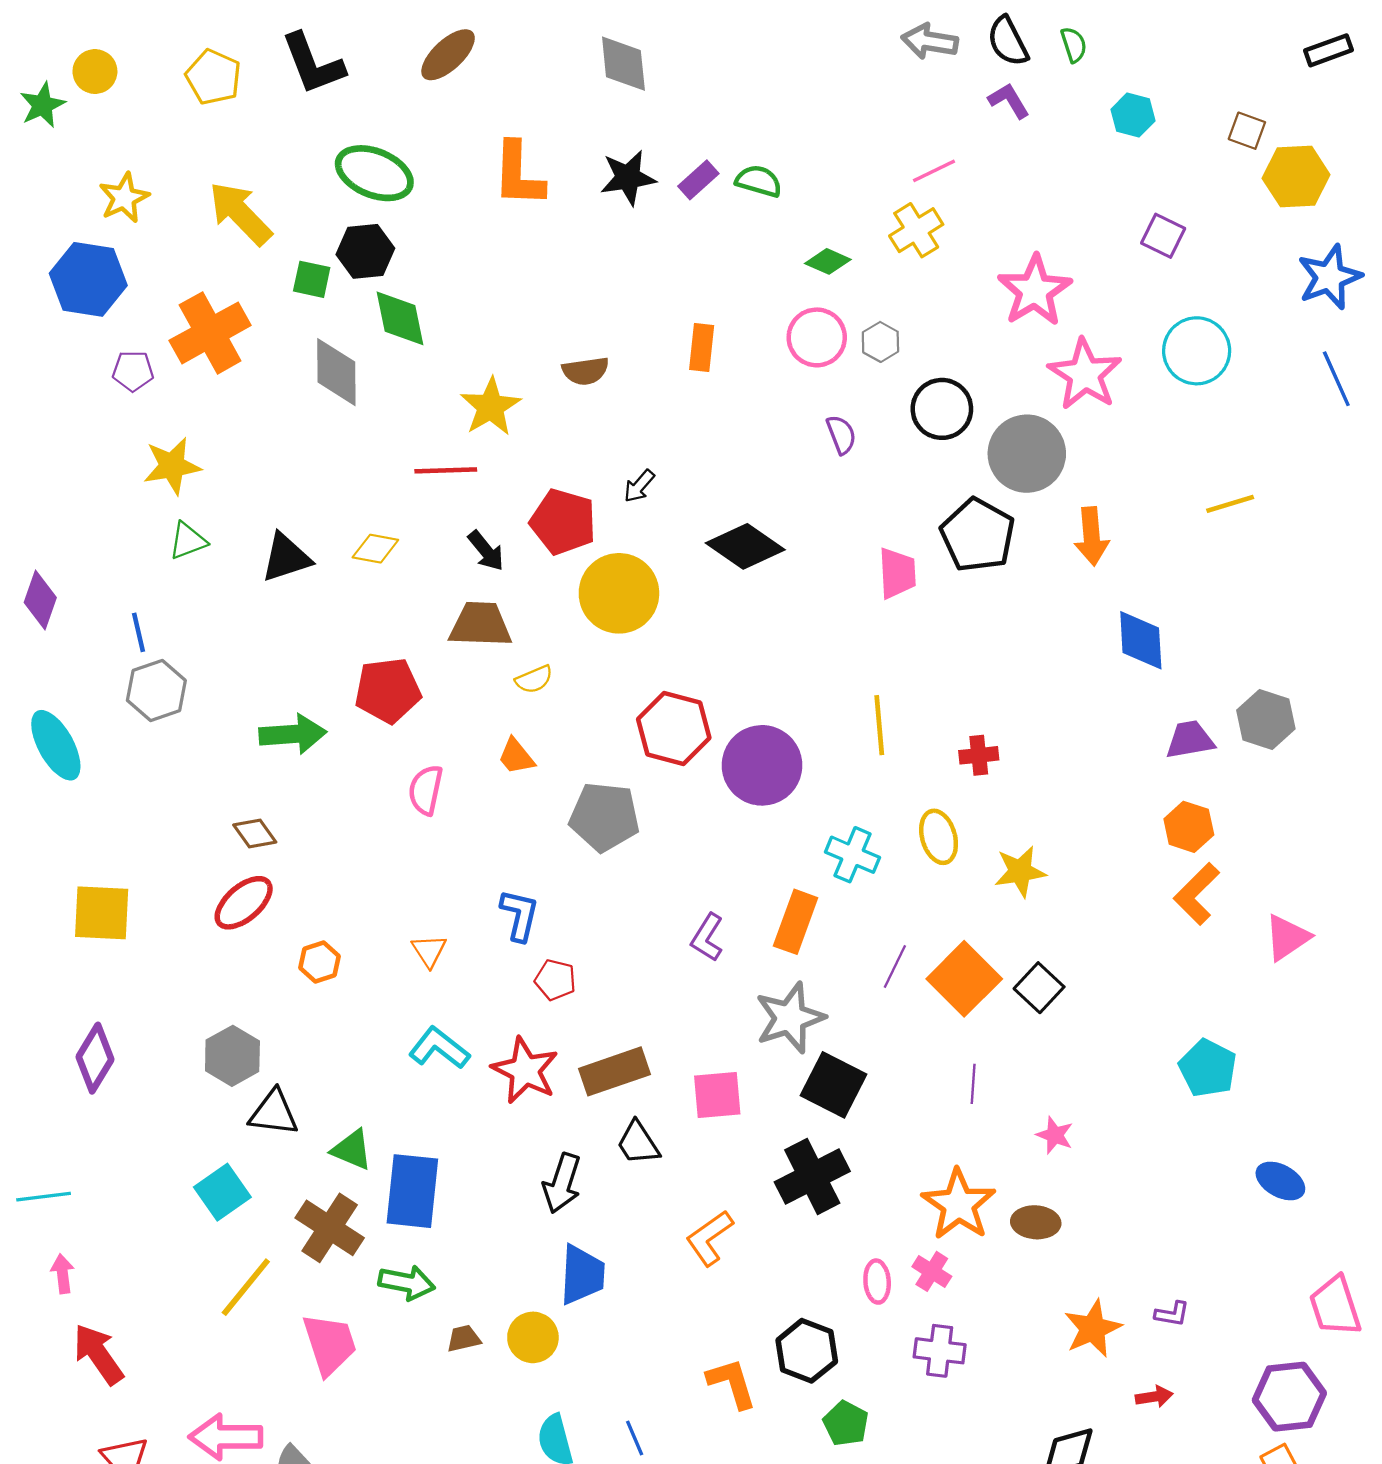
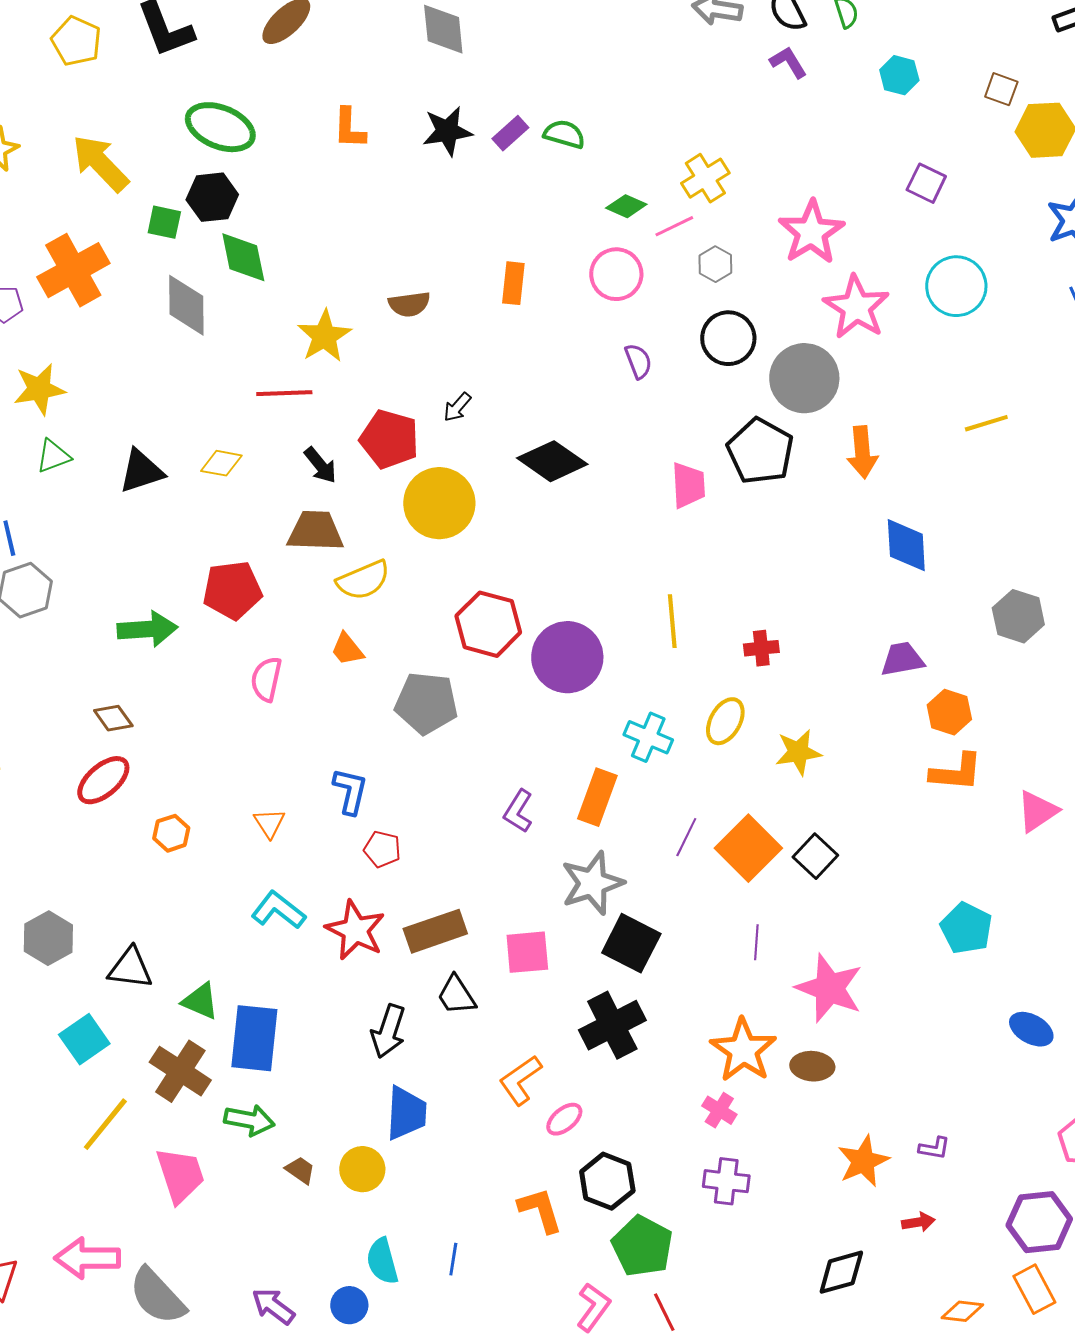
pink line: (934, 171) -> (674, 226), moved
orange L-shape: (518, 174) -> (349, 128), size x0.7
gray hexagon: (880, 342) -> (715, 264), moved
yellow semicircle: (534, 679) -> (363, 580), size x1.6
purple trapezoid: (1190, 740) -> (902, 659), moved
yellow ellipse: (939, 837) -> (725, 721), turned 45
orange L-shape: (1197, 894) -> (956, 772), turned -130
gray hexagon: (232, 1056) -> (48, 938), moved
pink star: (1055, 1135) -> (829, 988), size x2.0
pink ellipse: (877, 1282) -> (564, 1119), moved, turned 54
brown trapezoid: (464, 1339) -> (300, 1170), turned 48
green pentagon: (846, 1423) -> (642, 1246), size x1.5
blue line: (635, 1438) -> (453, 1259), turned 32

